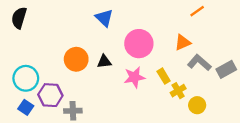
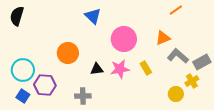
black triangle: (104, 62) -> (97, 69), moved
yellow cross: (178, 91) -> (192, 81), moved
gray cross: (73, 111) -> (83, 96), moved

